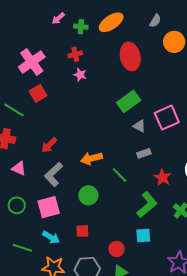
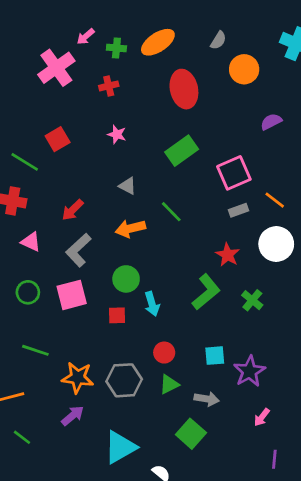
pink cross: (32, 62) -> (56, 68), moved
pink star: (80, 75) -> (117, 134), moved
gray triangle: (139, 126) -> (127, 186), moved
gray rectangle: (144, 153) -> (238, 210), moved
green line: (120, 175) -> (171, 212), moved
red square: (82, 231) -> (117, 315), moved
cyan square: (143, 235) -> (215, 356), moved
cyan arrow: (51, 237) -> (152, 304), moved, turned 42

